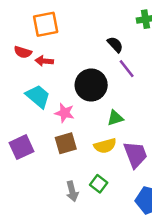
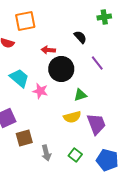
red arrow: (44, 61) -> (48, 50), moved
purple line: (127, 69) -> (97, 63), moved
brown square: (66, 143) -> (24, 138), moved
green square: (99, 184) -> (75, 155), moved

